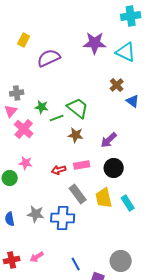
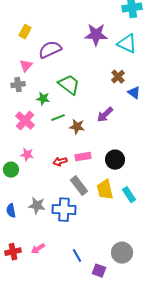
green trapezoid: (78, 108) -> (69, 85), moved
pink triangle: (11, 111) -> (26, 66), moved
green line: (57, 118) -> (58, 118), moved
purple arrow: (109, 140) -> (105, 115), moved

